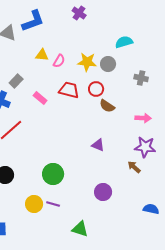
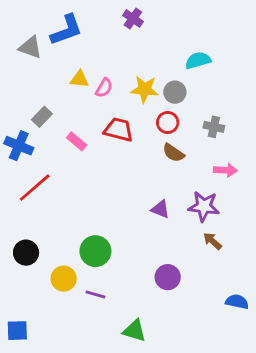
gray cross: (141, 78) -> (214, 127), moved
red circle: (96, 89) -> (168, 123), moved
purple star: (145, 147) -> (204, 206), moved
yellow circle: (34, 204) -> (64, 279), moved

